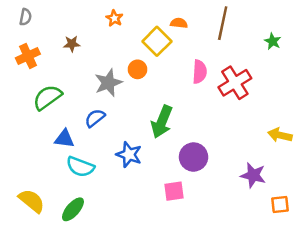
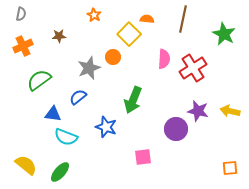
green star: (273, 41) -> (224, 34), size x1.6
purple circle: (194, 157) -> (176, 129), moved
purple star: (253, 175) -> (198, 111), moved

